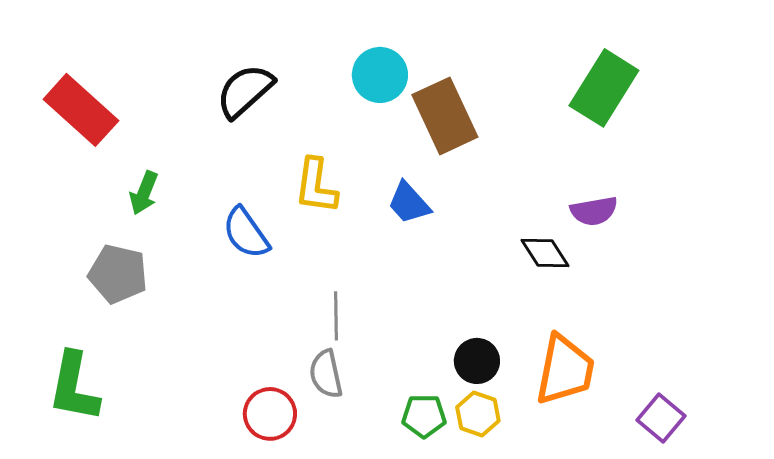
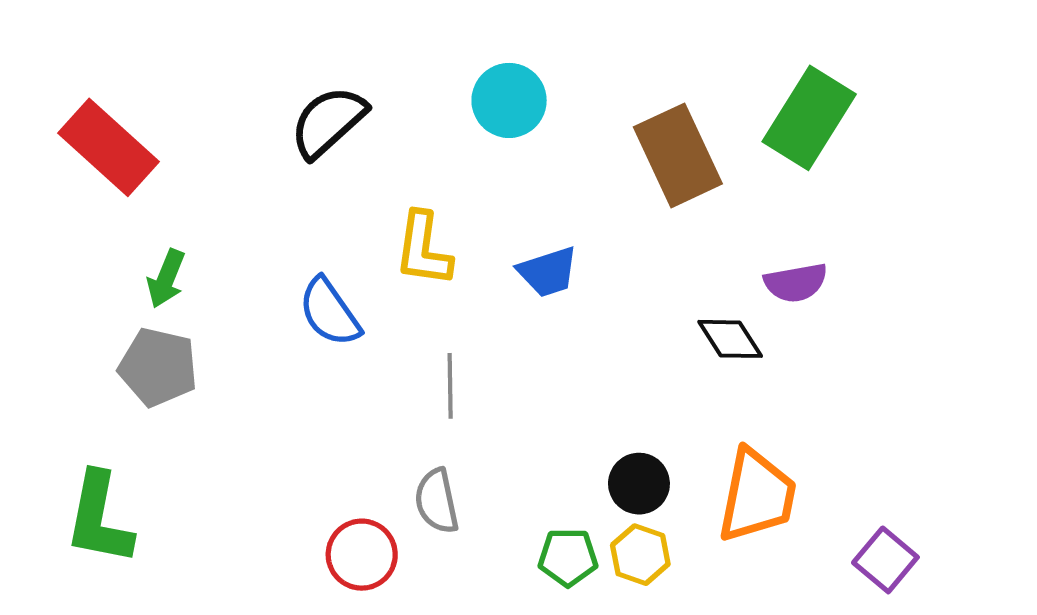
brown rectangle: (445, 116) -> (678, 155), moved
green arrow: (144, 193) -> (166, 279), moved
blue trapezoid: (409, 203) -> (548, 272), turned -66
gray line: (336, 316) -> (450, 386), moved

